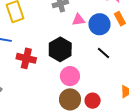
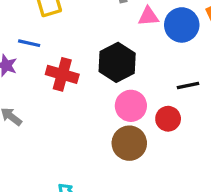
black line: (104, 53) -> (188, 85), moved, turned -56
red circle: (93, 101) -> (168, 119), moved

